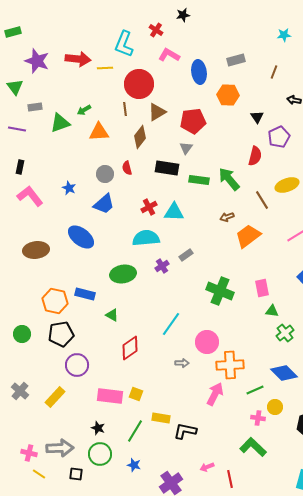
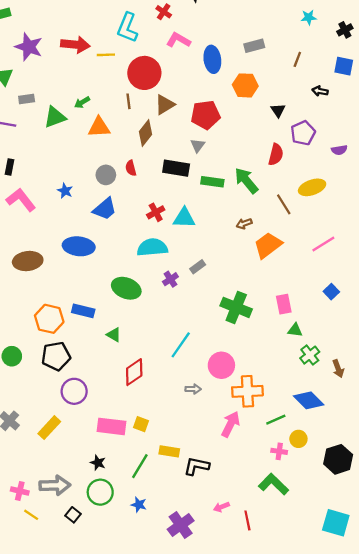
blue ellipse: (81, 237) -> (79, 246), turned -32
green ellipse: (123, 274) -> (126, 288), turned 30
black square: (76, 474) -> (73, 515), turned 32

